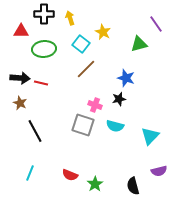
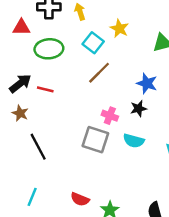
black arrow: (20, 78) -> (20, 83), turned -42

